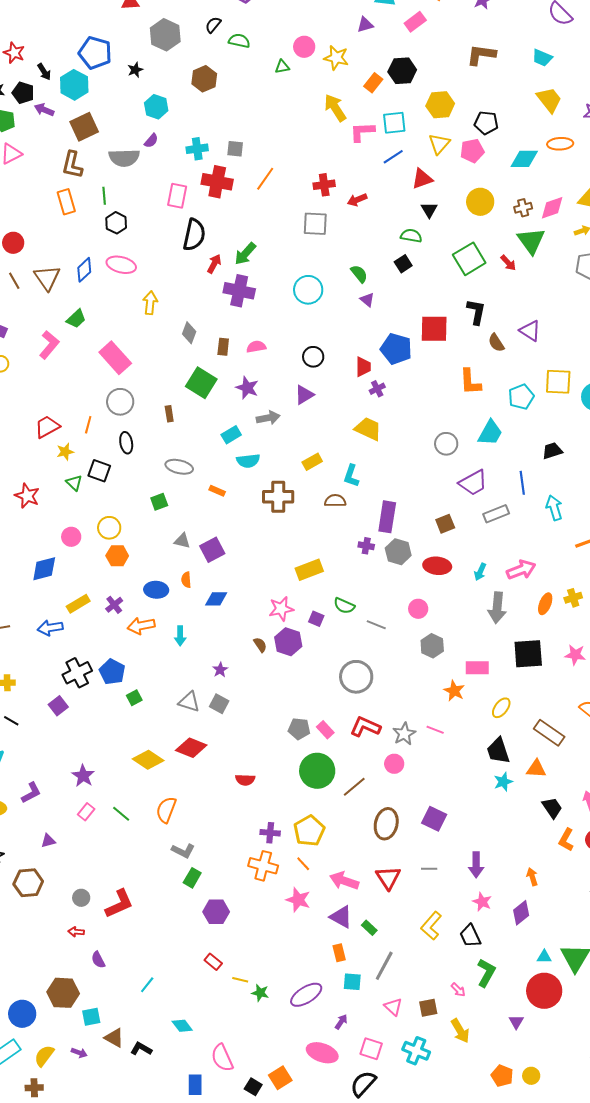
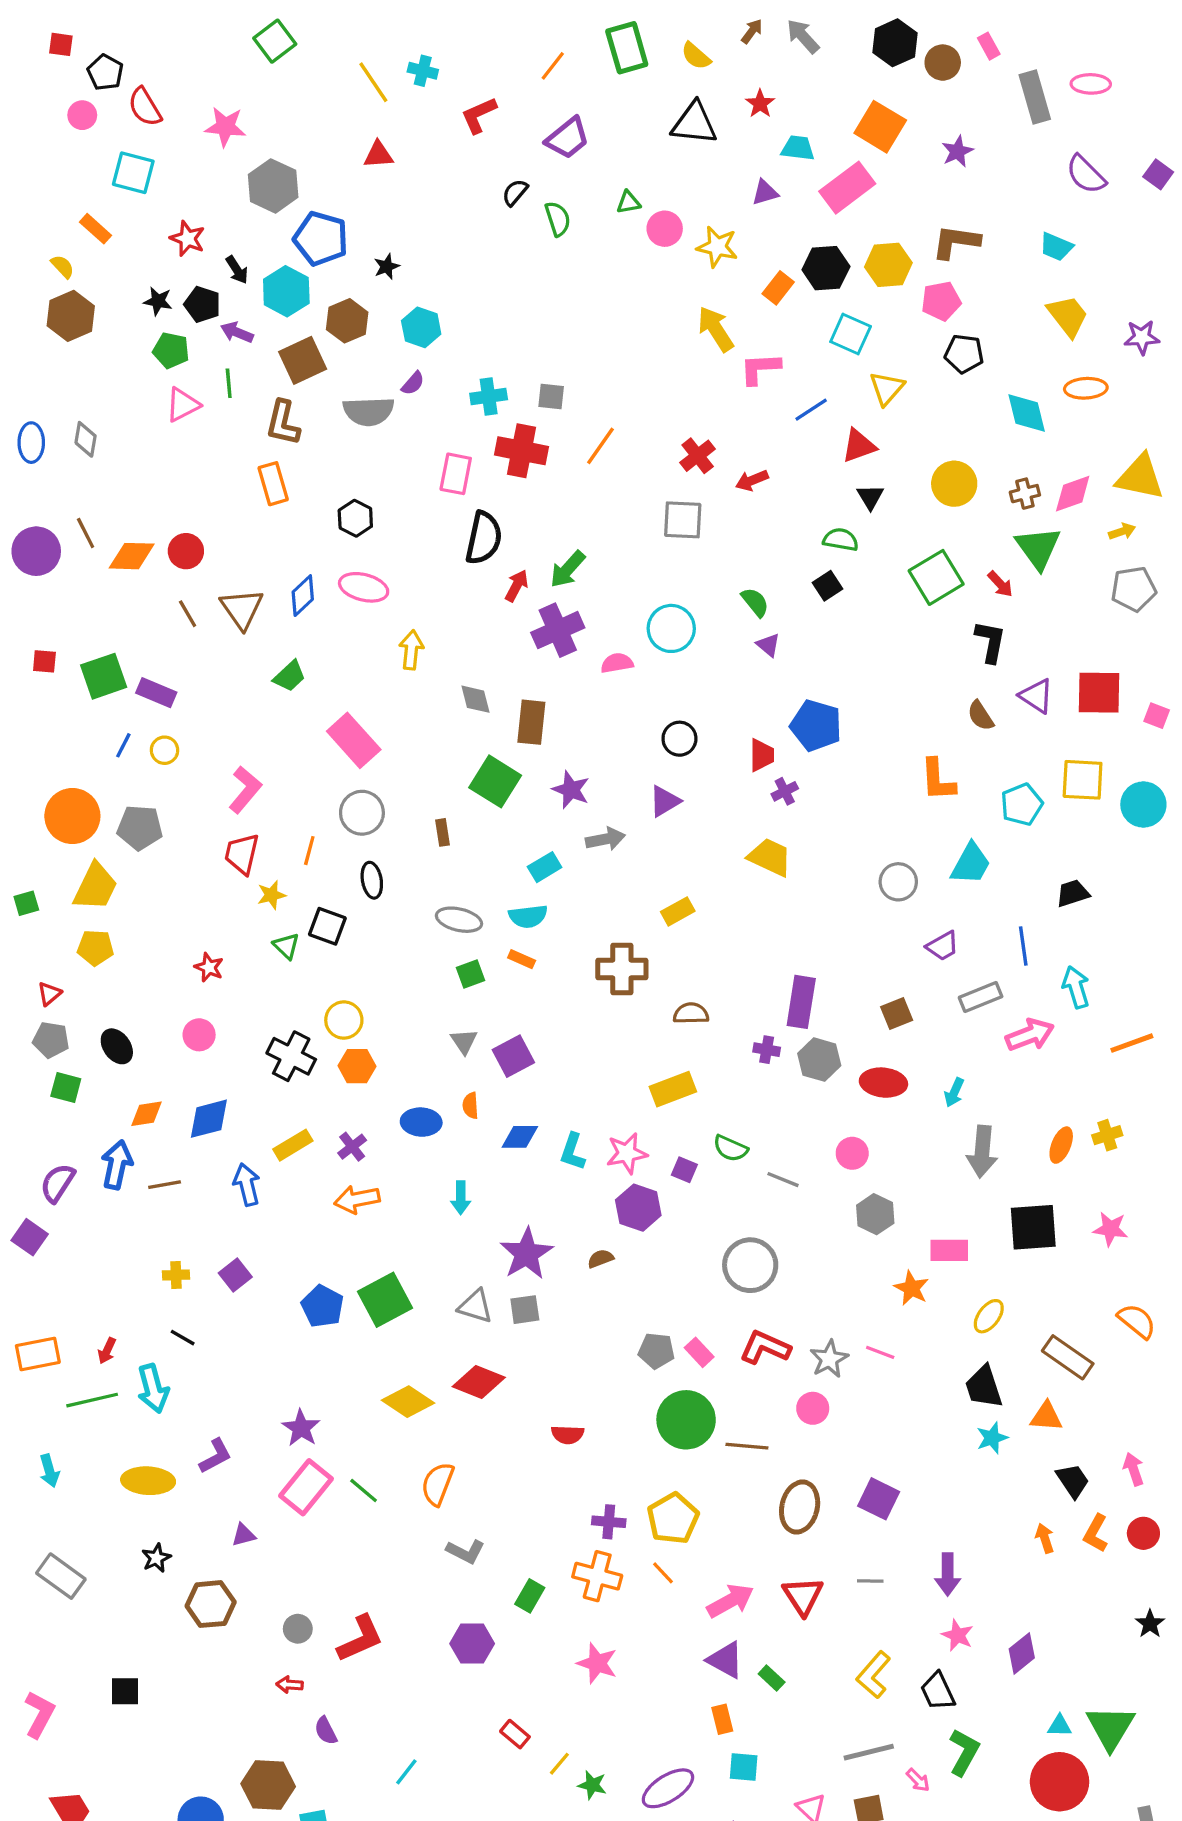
pink rectangle: (415, 22) -> (847, 188), size x1.5
gray hexagon: (165, 35) -> (273, 186), moved
green semicircle: (239, 41) -> (558, 219), turned 60
green triangle: (282, 67) -> (628, 202), moved
brown hexagon: (204, 79) -> (347, 321), moved
yellow hexagon: (440, 105) -> (888, 265), moved
cyan square: (394, 123) -> (851, 334), moved, turned 30
pink pentagon: (472, 151) -> (941, 301), moved
cyan diamond: (524, 159) -> (1027, 413), turned 76
red cross: (324, 185) -> (698, 456), turned -30
green line: (104, 196) -> (229, 383), moved
purple cross: (239, 291) -> (558, 630), turned -36
black L-shape: (476, 312) -> (990, 642), moved
red square: (434, 329) -> (1099, 693), moved
gray diamond: (189, 333) -> (475, 699), turned -35
pink L-shape: (49, 345) -> (245, 790), moved
brown rectangle: (223, 347) -> (531, 722), size x1.5
pink semicircle: (256, 347) -> (617, 663), moved
red trapezoid: (47, 427) -> (242, 854), turned -48
cyan semicircle: (248, 461) -> (528, 916), moved
cyan L-shape: (351, 476) -> (573, 1152), moved
purple trapezoid: (473, 483) -> (943, 946), size x0.7
red star: (27, 496) -> (209, 967), size x0.7
brown semicircle: (335, 501) -> (691, 1013), moved
green square: (159, 502) -> (471, 974), moved
pink circle: (71, 537) -> (199, 1035), moved
gray triangle: (182, 541) -> (464, 1041), turned 42
blue diamond: (44, 569) -> (209, 1119), moved
pink arrow: (521, 570) -> (1030, 1035), moved
orange arrow: (141, 626) -> (357, 1199), moved
blue arrow: (50, 628) -> (247, 1185), turned 85
brown semicircle: (260, 645) -> (600, 1259), moved, turned -77
purple star: (220, 670) -> (526, 1254), size x2.0
blue pentagon: (112, 672) -> (322, 1306), moved
black cross: (77, 673) -> (291, 1056), moved, turned -36
green square: (134, 698) -> (385, 1300), size x2.0
gray square: (219, 704) -> (525, 1310), turned -36
purple square: (58, 706) -> (235, 1275), moved
brown line: (354, 787) -> (747, 1446), turned 45
pink rectangle: (86, 812) -> (306, 1487), size x1.8
orange arrow: (532, 877) -> (1045, 1538), moved
green rectangle: (192, 878) -> (530, 1596), moved
pink arrow: (344, 881) -> (730, 1601), turned 132
pink star: (298, 900) -> (597, 1663), moved
purple hexagon: (216, 912) -> (472, 1644), moved
gray line: (384, 966) -> (869, 1752), moved, turned 48
yellow line: (240, 980) -> (559, 1764), turned -63

